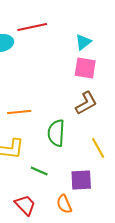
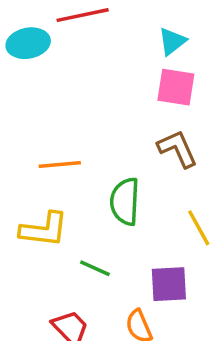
brown L-shape: (86, 103) -> (178, 149), turned -85

